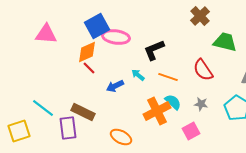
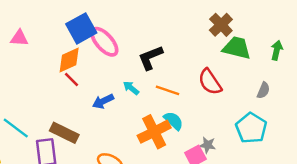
brown cross: (200, 16) -> (221, 25), moved
pink triangle: (46, 34) -> (19, 38), size x0.7
pink ellipse: (116, 37) -> (104, 42), turned 40
gray star: (201, 104) -> (208, 145), moved

